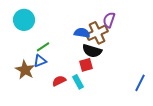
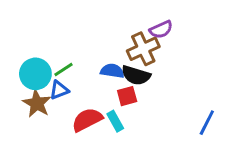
cyan circle: (24, 20) -> (35, 74), moved
purple semicircle: (109, 20) -> (161, 30), turned -133
blue semicircle: (82, 33) -> (112, 71), moved
red semicircle: (59, 81) -> (87, 120), size x1.5

